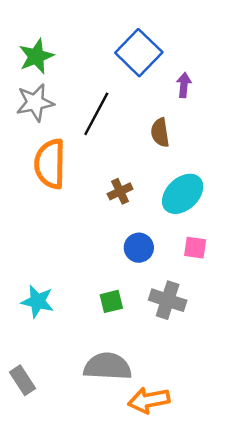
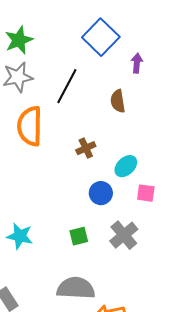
cyan ellipse: (183, 194) -> (126, 166), moved, size x0.7
gray cross: (168, 300) -> (124, 235), turned 32

